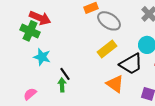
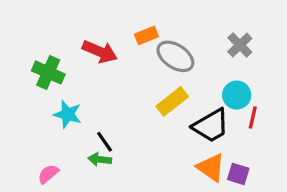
red arrow: (40, 18) -> (100, 52), moved
orange triangle: (115, 84) -> (211, 167), moved
green arrow: (62, 85) -> (100, 159), turned -80

